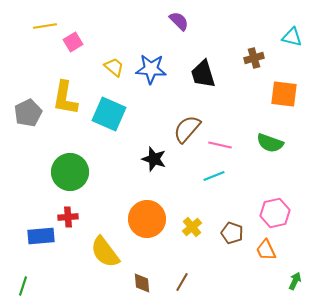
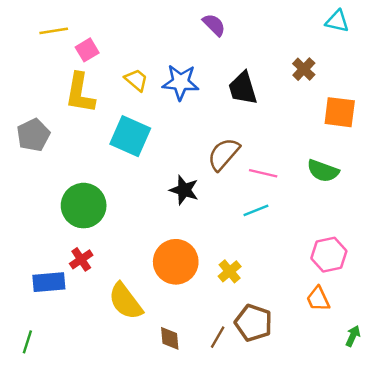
cyan triangle: (292, 37) -> (337, 21), moved
brown cross: (254, 58) -> (304, 69), turned -30
yellow L-shape: (65, 98) -> (80, 93), moved
red cross: (68, 217) -> (81, 259), turned -30
brown pentagon: (232, 233) -> (254, 323), moved, size x1.4

